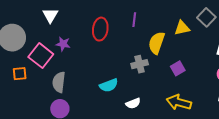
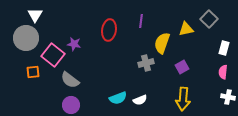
white triangle: (50, 15) -> (35, 15), moved
gray semicircle: (59, 82) -> (70, 80), turned -60
cyan semicircle: (109, 85) -> (118, 98), moved
yellow arrow: (179, 102) -> (183, 99), turned -100

